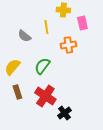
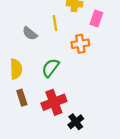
pink rectangle: (82, 23) -> (96, 18), turned 32
yellow semicircle: (12, 67) -> (16, 69), turned 138
red cross: (45, 96) -> (54, 102), turned 35

